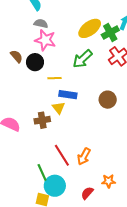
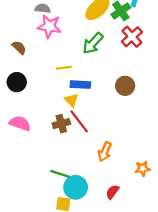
black circle: (35, 62) -> (17, 82), moved
brown cross: (42, 120) -> (61, 124), moved
red line: (62, 155) -> (79, 121), moved
green line: (42, 172) -> (60, 174), turned -42
orange star: (109, 181) -> (143, 169), moved

